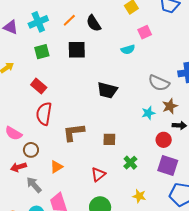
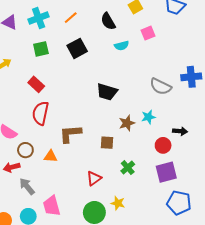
black semicircle: (94, 23) -> (108, 21), moved
cyan semicircle: (128, 49) -> (122, 46), moved
black square: (77, 50) -> (77, 48), turned -30
brown star: (170, 106) -> (127, 123), moved
purple square: (168, 166) -> (166, 172), turned -35
orange triangle: (57, 167) -> (51, 156), moved, turned 32
yellow star: (139, 196) -> (118, 203), moved

